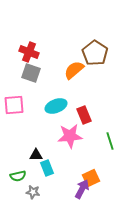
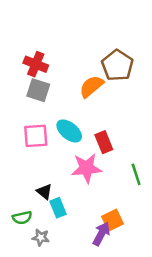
pink square: (14, 105) -> (36, 136), moved
cyan ellipse: (56, 106) -> (69, 131), turned 60
black triangle: (36, 155) -> (44, 192), turned 40

